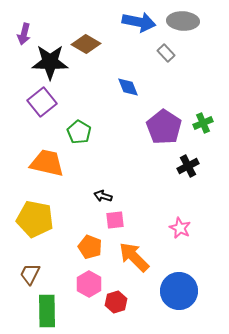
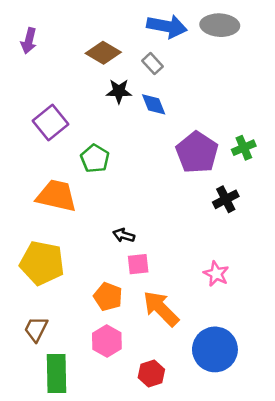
gray rectangle: (166, 53) -> (153, 64), moved
black star: (50, 62) -> (119, 91), moved, size x0.6
red hexagon: (116, 302) -> (151, 373), moved

